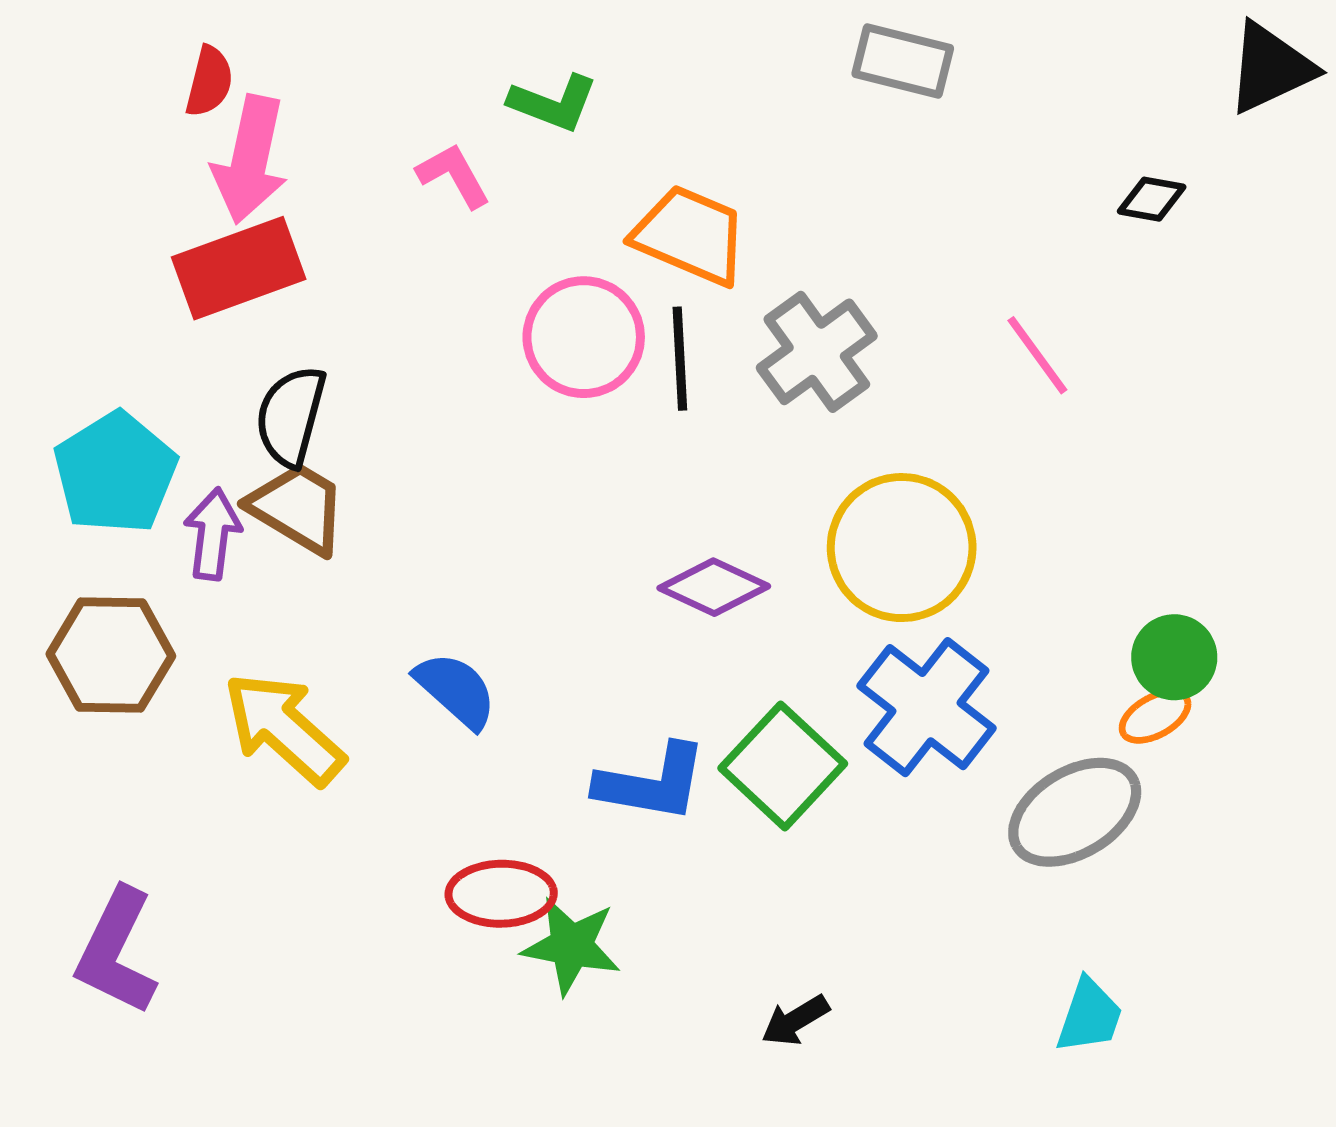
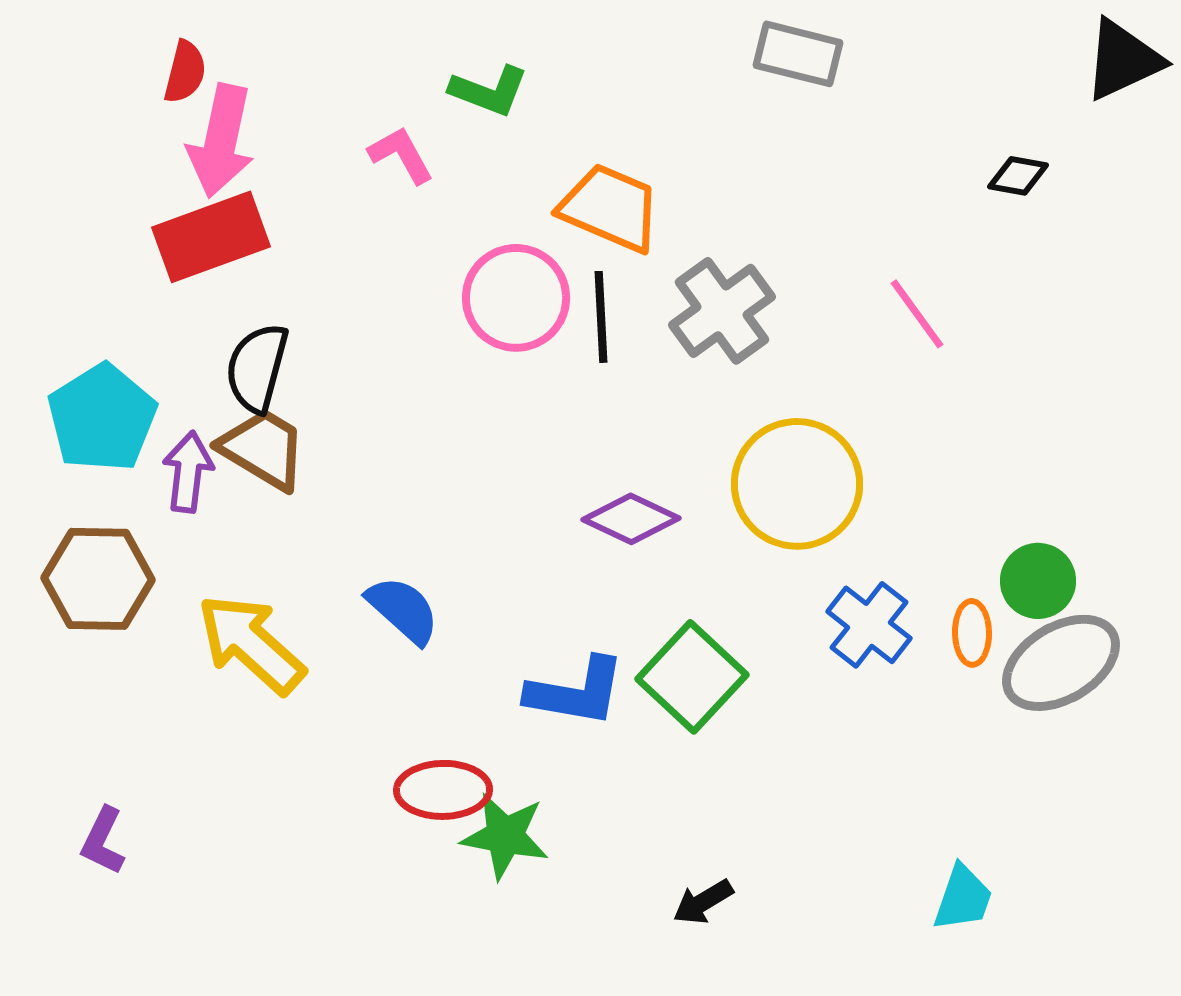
blue cross: (927, 707) -> (869, 625), moved, size x0.7
orange ellipse: (1155, 716) -> (972, 633), moved, turned -62
gray ellipse: (1075, 812) -> (1061, 663), moved
purple L-shape: (116, 951) -> (103, 841), size x0.6

